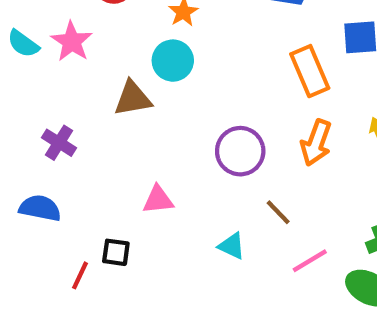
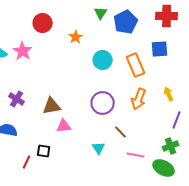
cyan circle: (173, 61) -> (103, 60), moved
brown triangle: (133, 98) -> (52, 106), moved
cyan triangle: (232, 246) -> (99, 148), turned 32
pink line: (310, 261) -> (136, 155), turned 42

